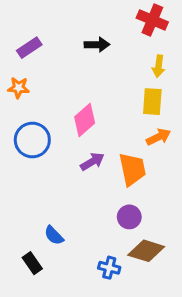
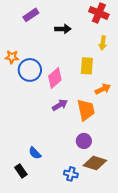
purple rectangle: (29, 48) -> (31, 15), moved
yellow rectangle: (152, 102) -> (87, 66), moved
blue circle: (32, 140) -> (30, 70), moved

